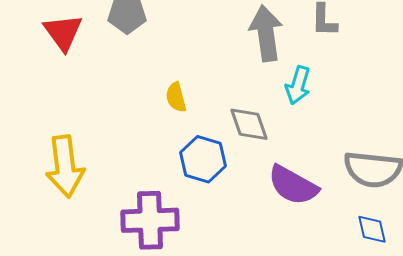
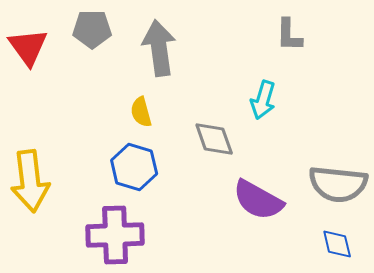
gray arrow: (266, 33) -> (159, 48), moved
blue hexagon: (203, 159) -> (134, 167), moved

